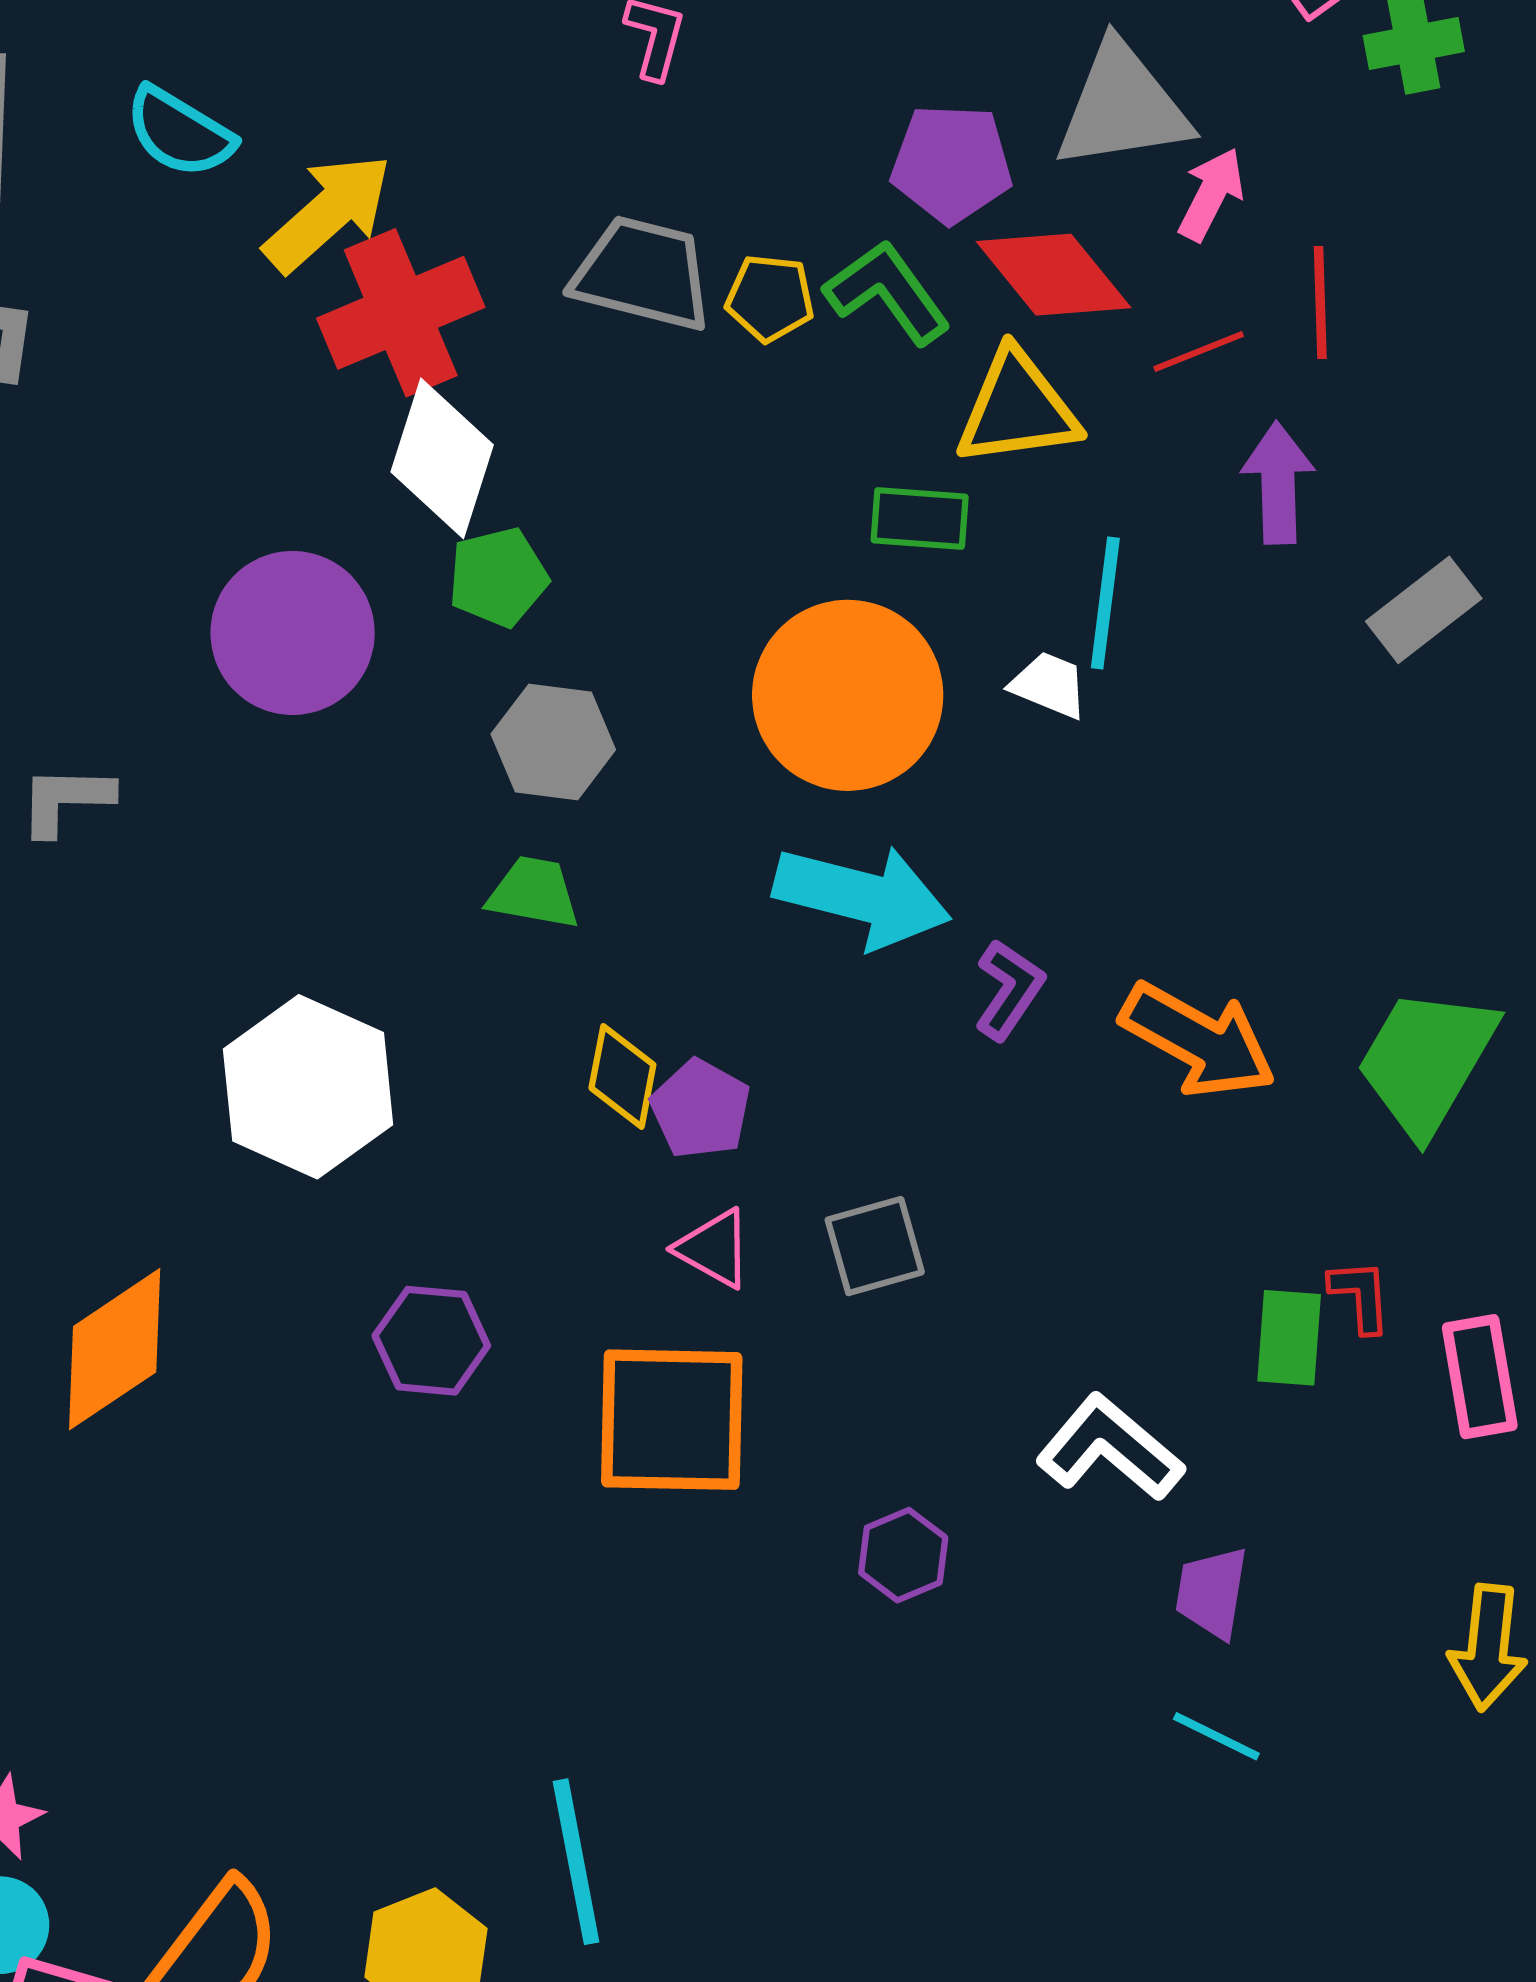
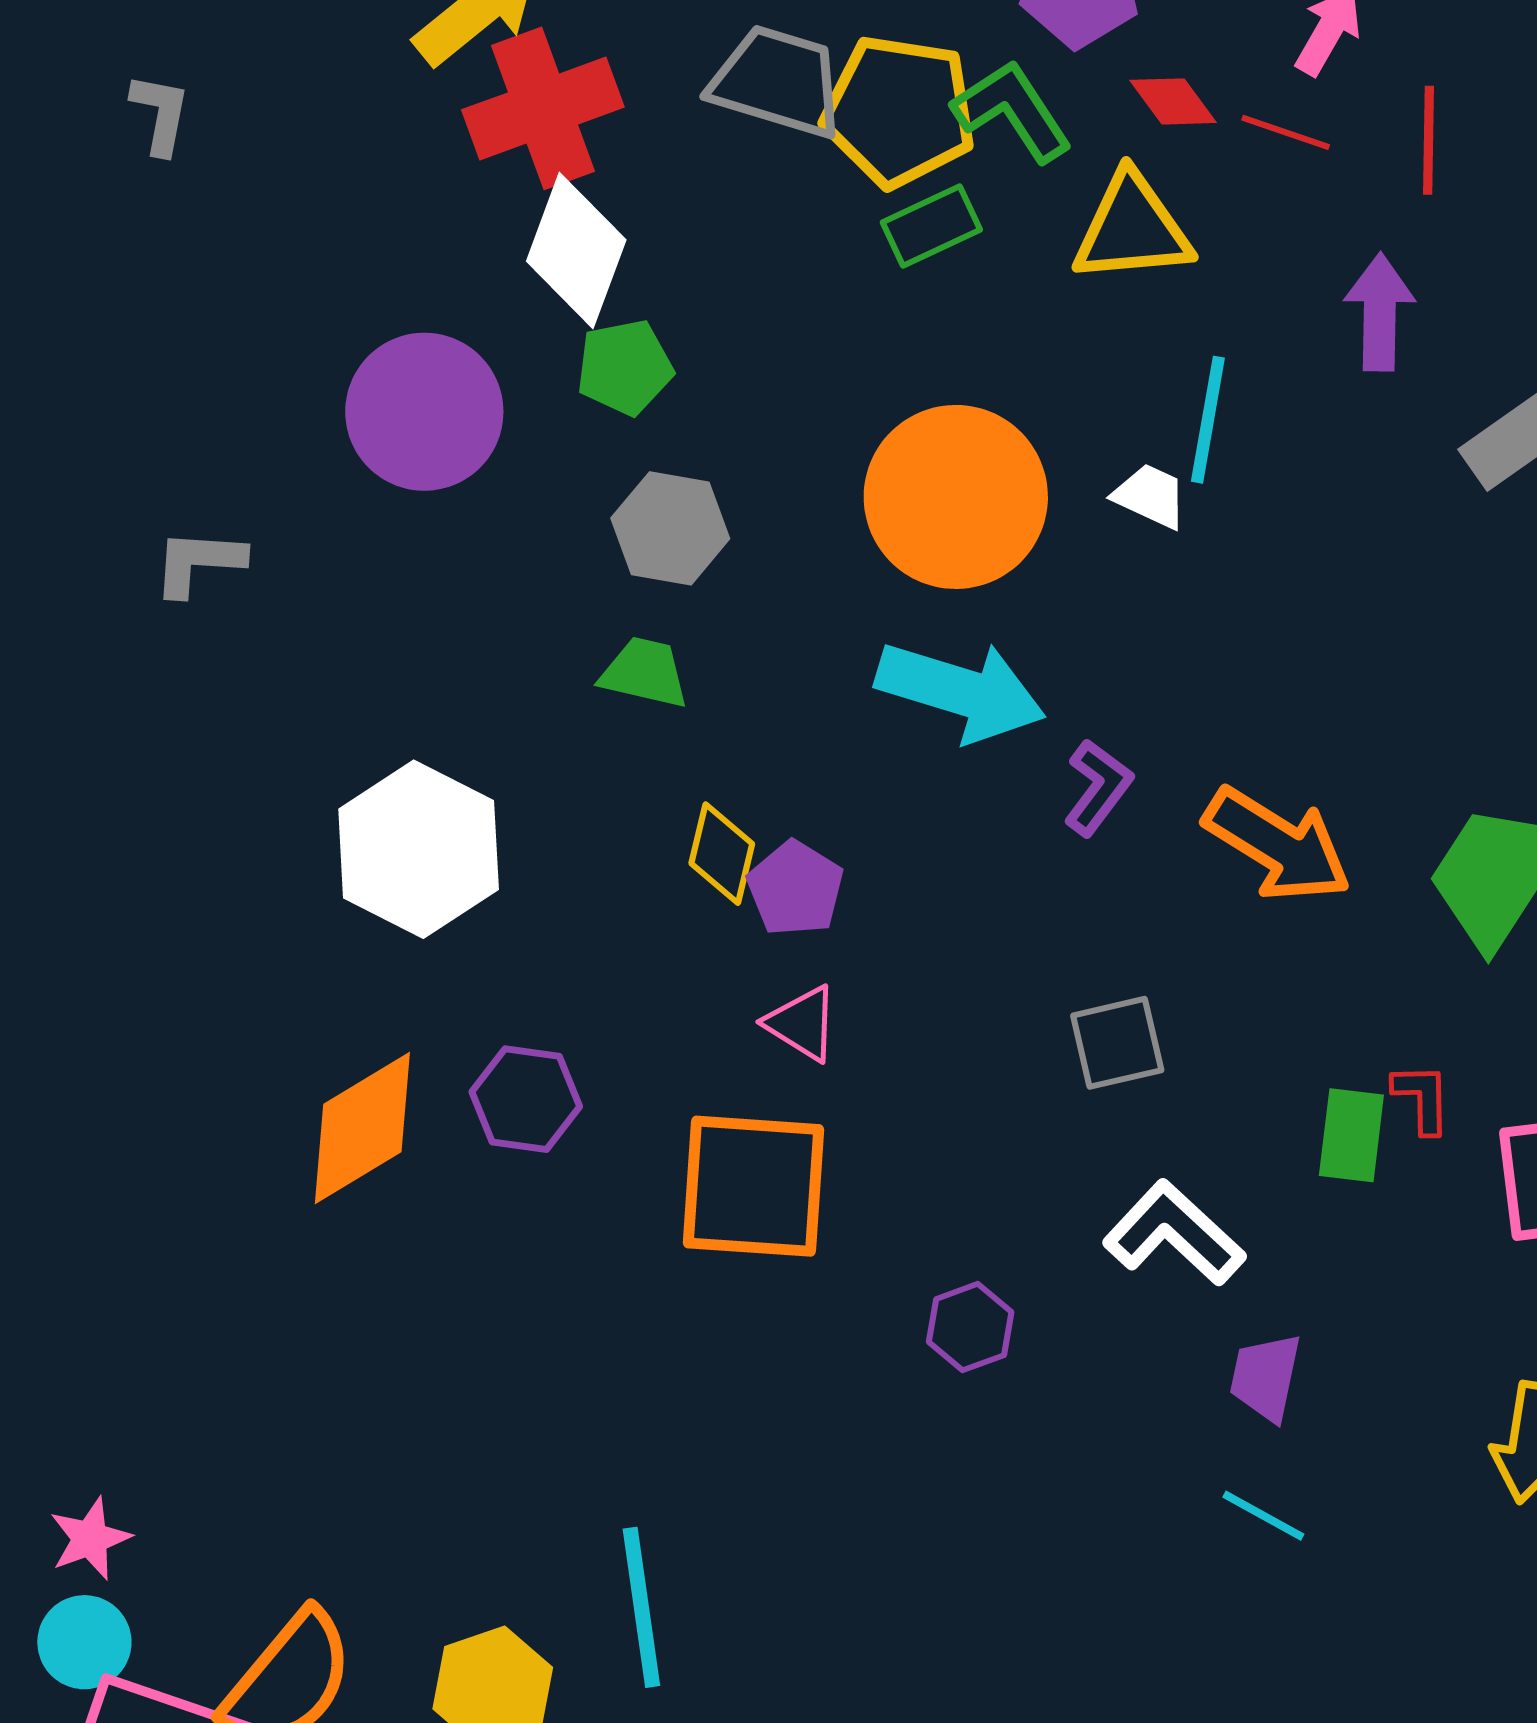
red diamond: (1054, 275) -> (1173, 101), size x0.6
yellow pentagon: (770, 298) -> (899, 111), size x1.8
red line: (1199, 351) -> (1286, 132), moved, turned 38
green rectangle: (920, 518) -> (931, 226), moved, turned -32
gray square: (875, 1246) -> (1117, 1043), moved
orange diamond: (115, 1349) -> (362, 1128), moved

